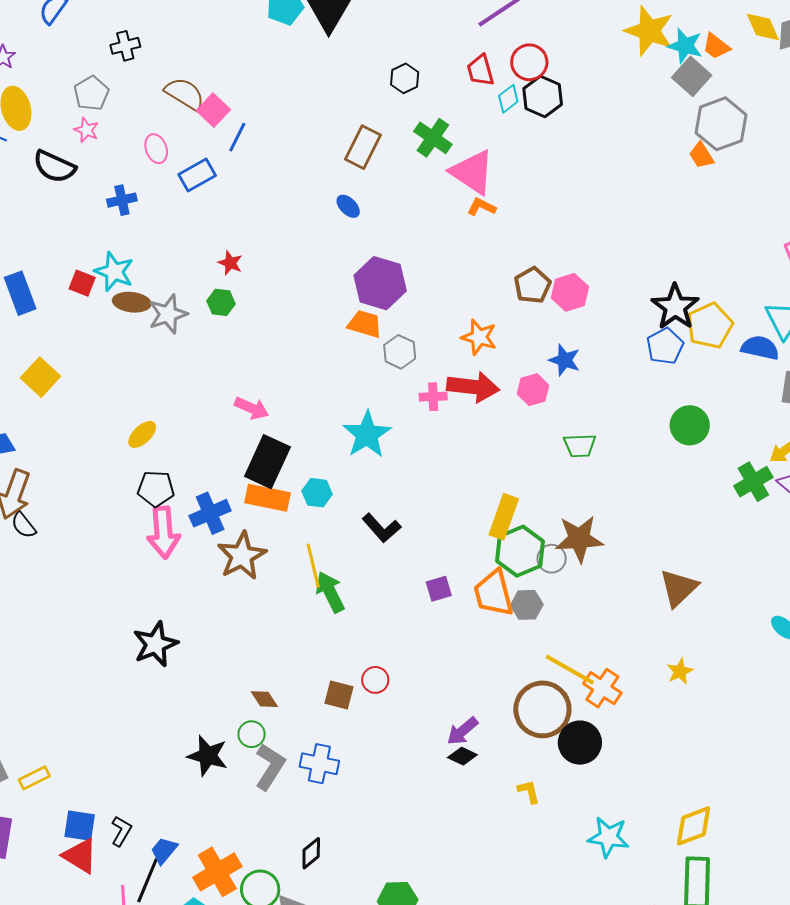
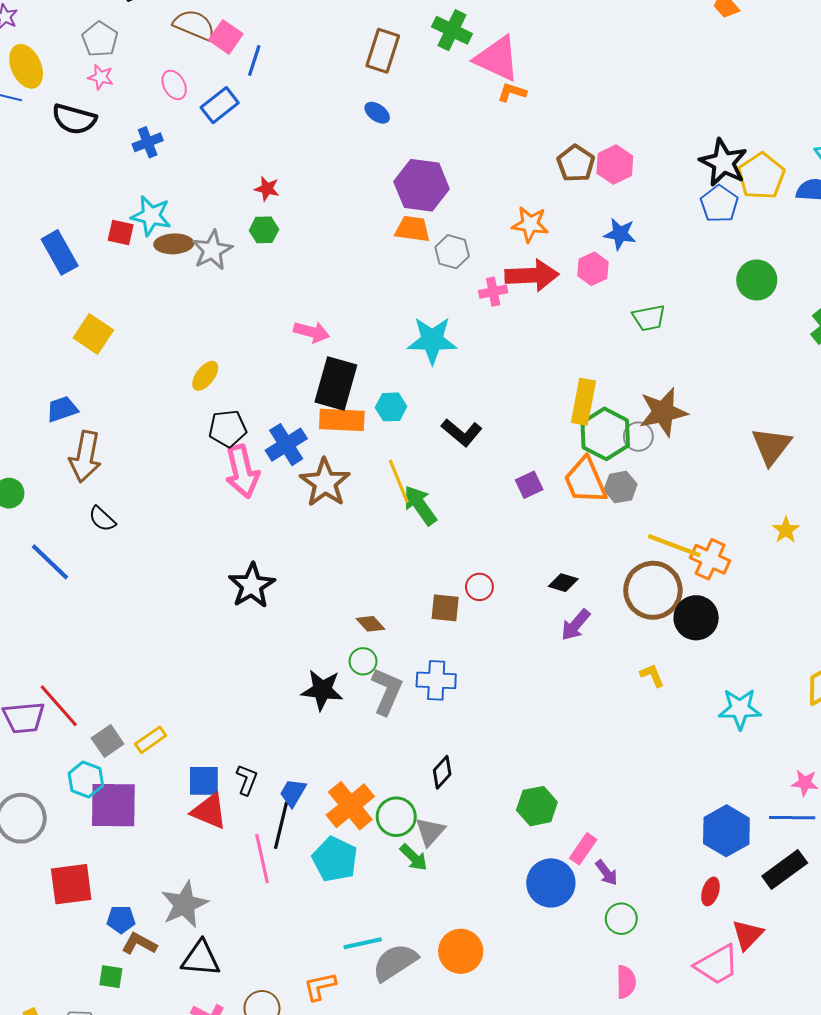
cyan star: (367, 434) -> (432, 340), turned -30
black semicircle: (24, 525) -> (102, 519), moved
black diamond: (462, 756) -> (563, 583), moved

